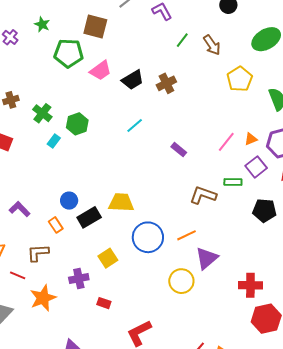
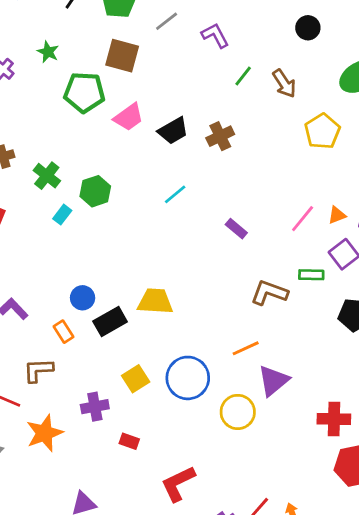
blue circle: (148, 237) -> (188, 378), moved

